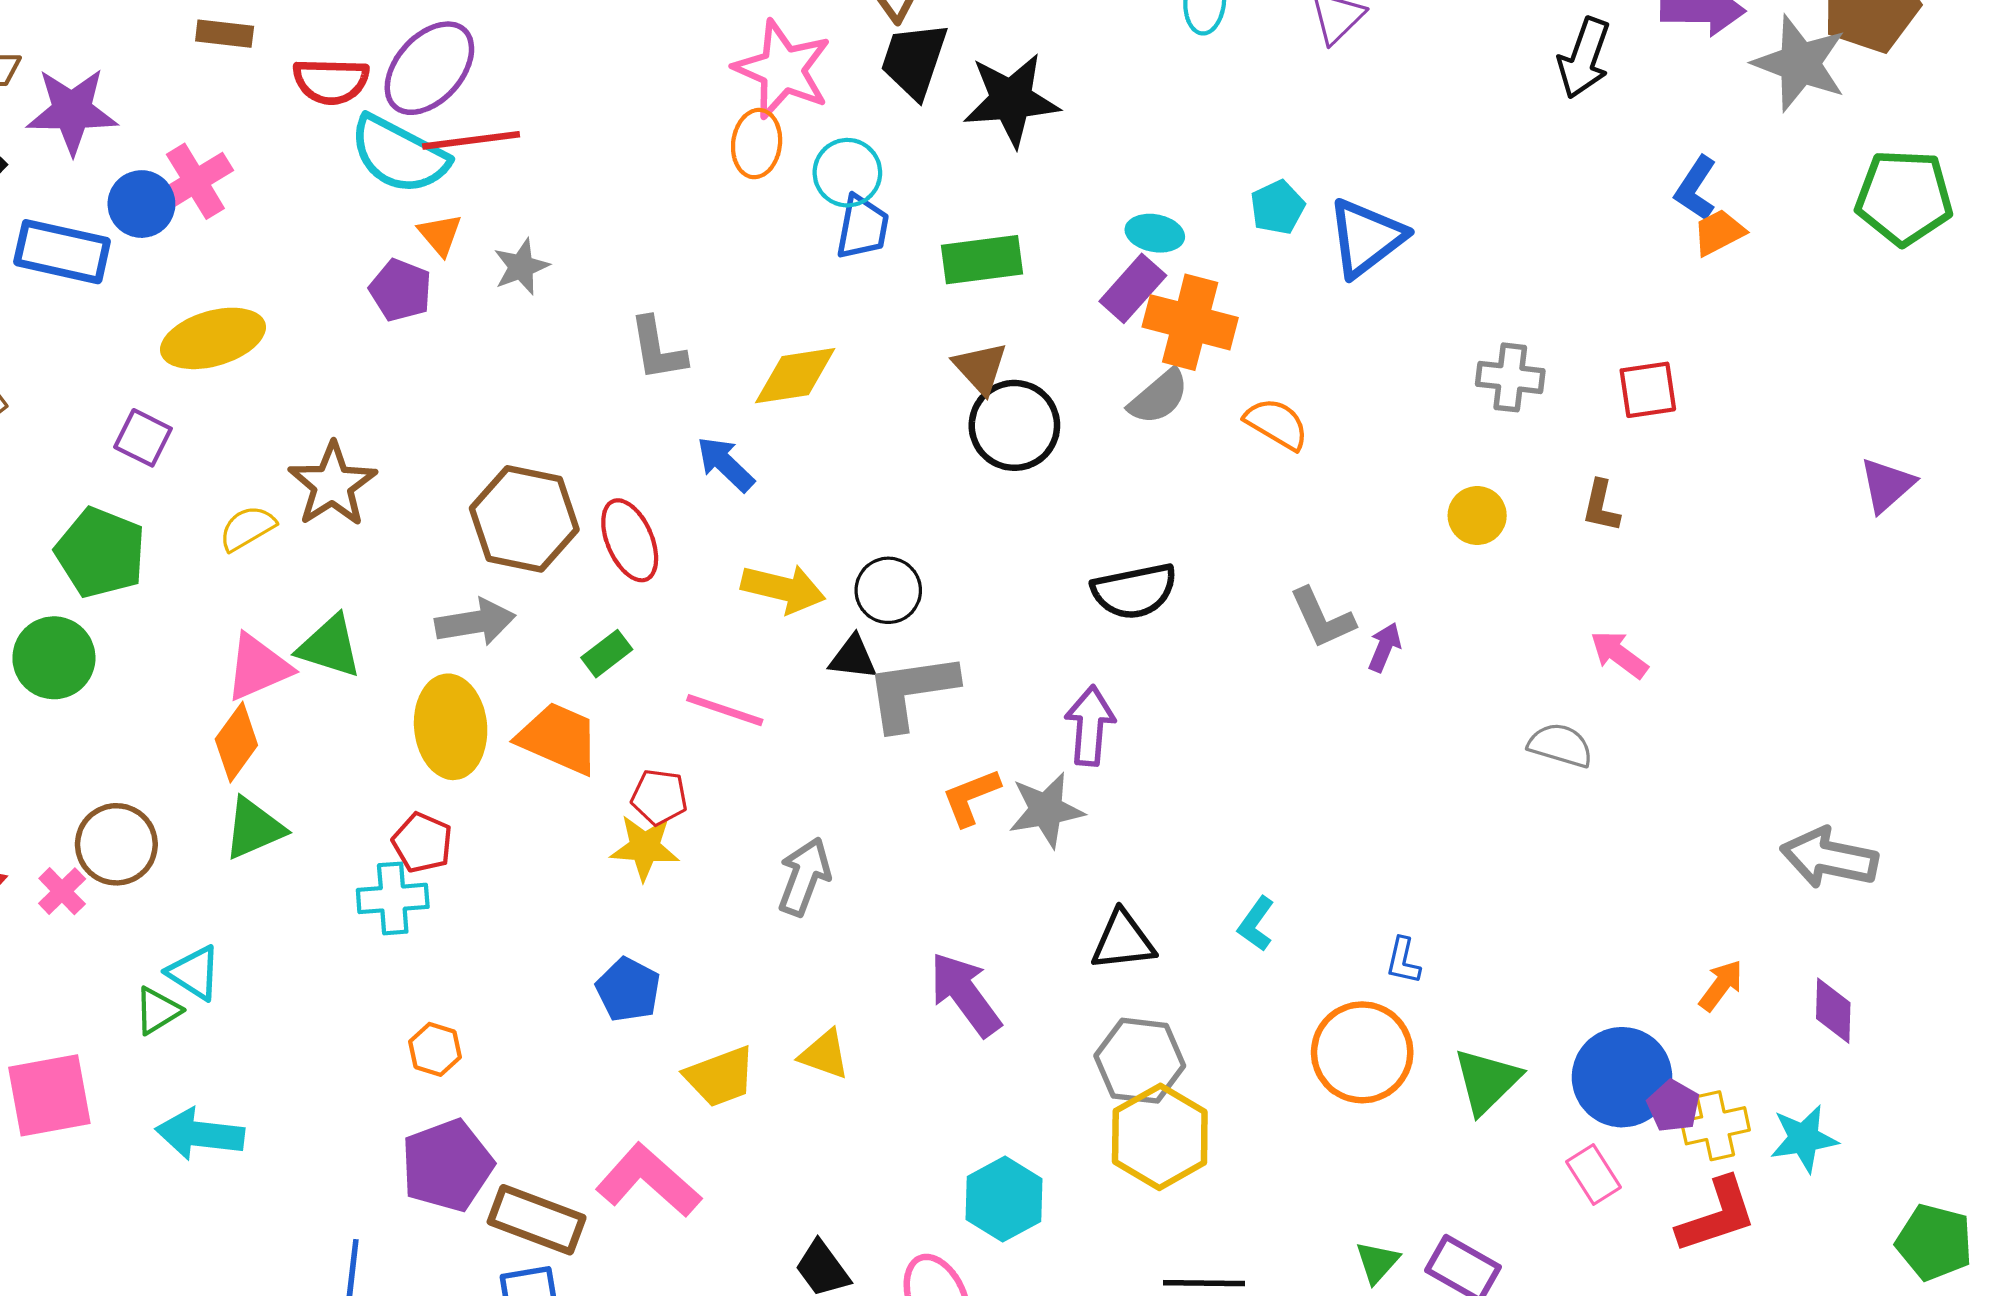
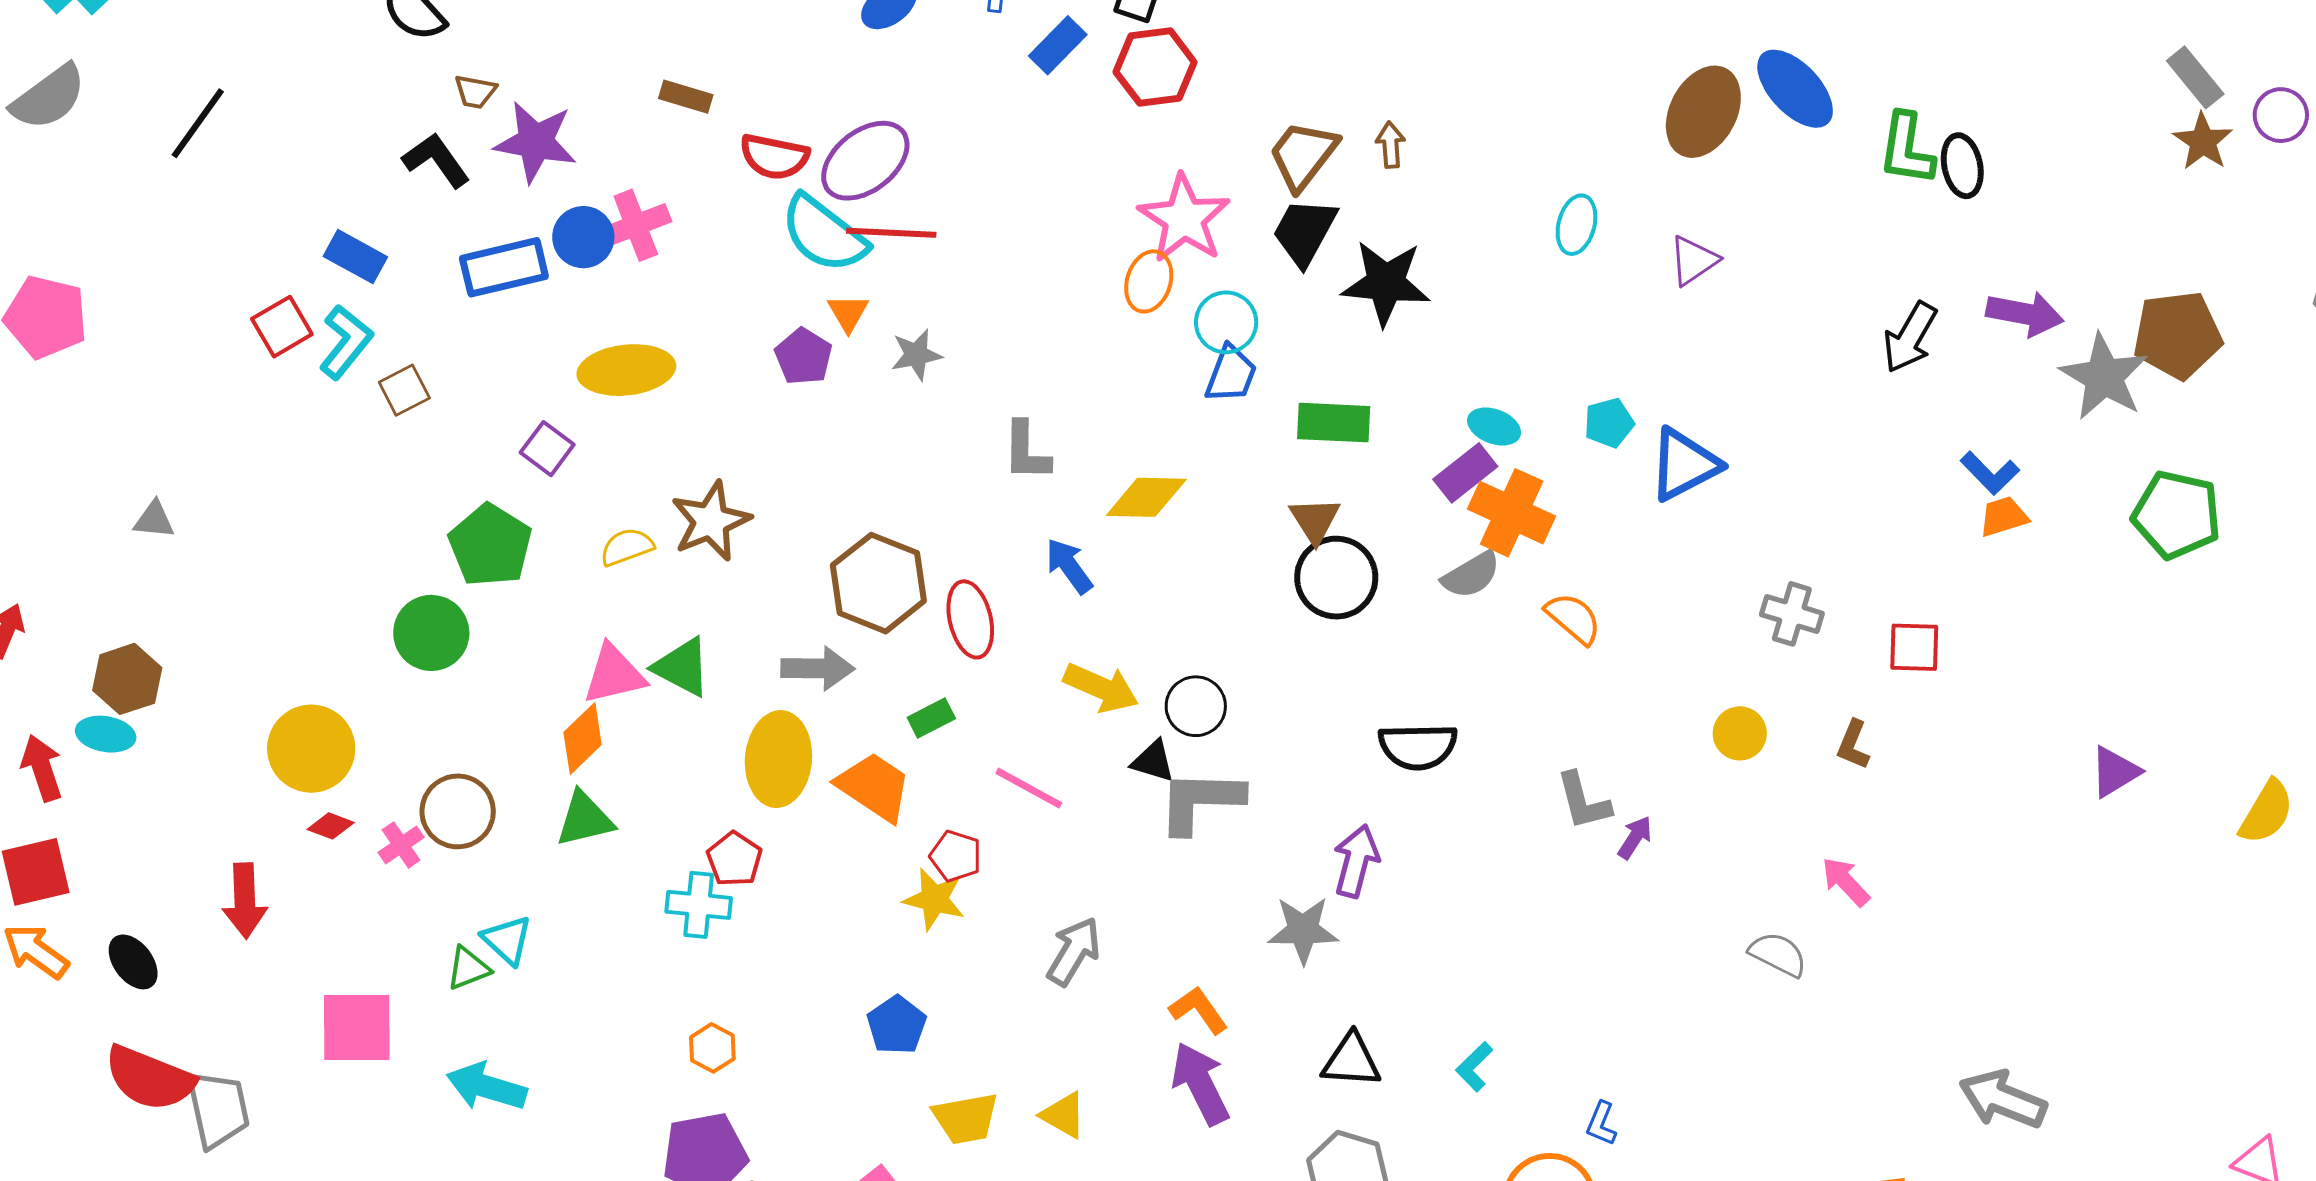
blue L-shape: (1696, 188) -> (1990, 473), turned -88
blue rectangle: (62, 252) -> (504, 267), turned -36
orange L-shape: (971, 797) -> (1199, 1010), moved, turned 66

